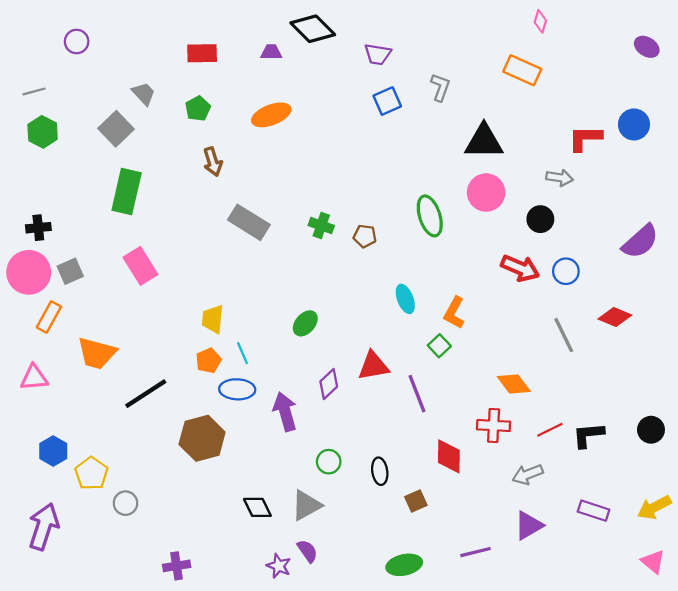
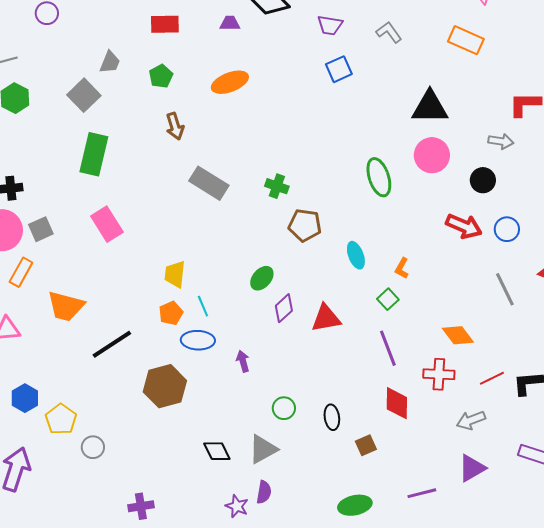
gray L-shape: (440, 87) -> (389, 32), moved, turned -56
gray trapezoid: (144, 94) -> (110, 62), turned 65
brown pentagon: (365, 236) -> (305, 225), moved, size x1.5
orange L-shape: (454, 313) -> (402, 268), size x0.7
purple diamond: (329, 384) -> (284, 308), moved
purple line: (417, 394) -> (388, 348), moved
purple arrow: (285, 412) -> (243, 361), size x0.6
purple semicircle: (307, 551) -> (264, 492), turned 45

